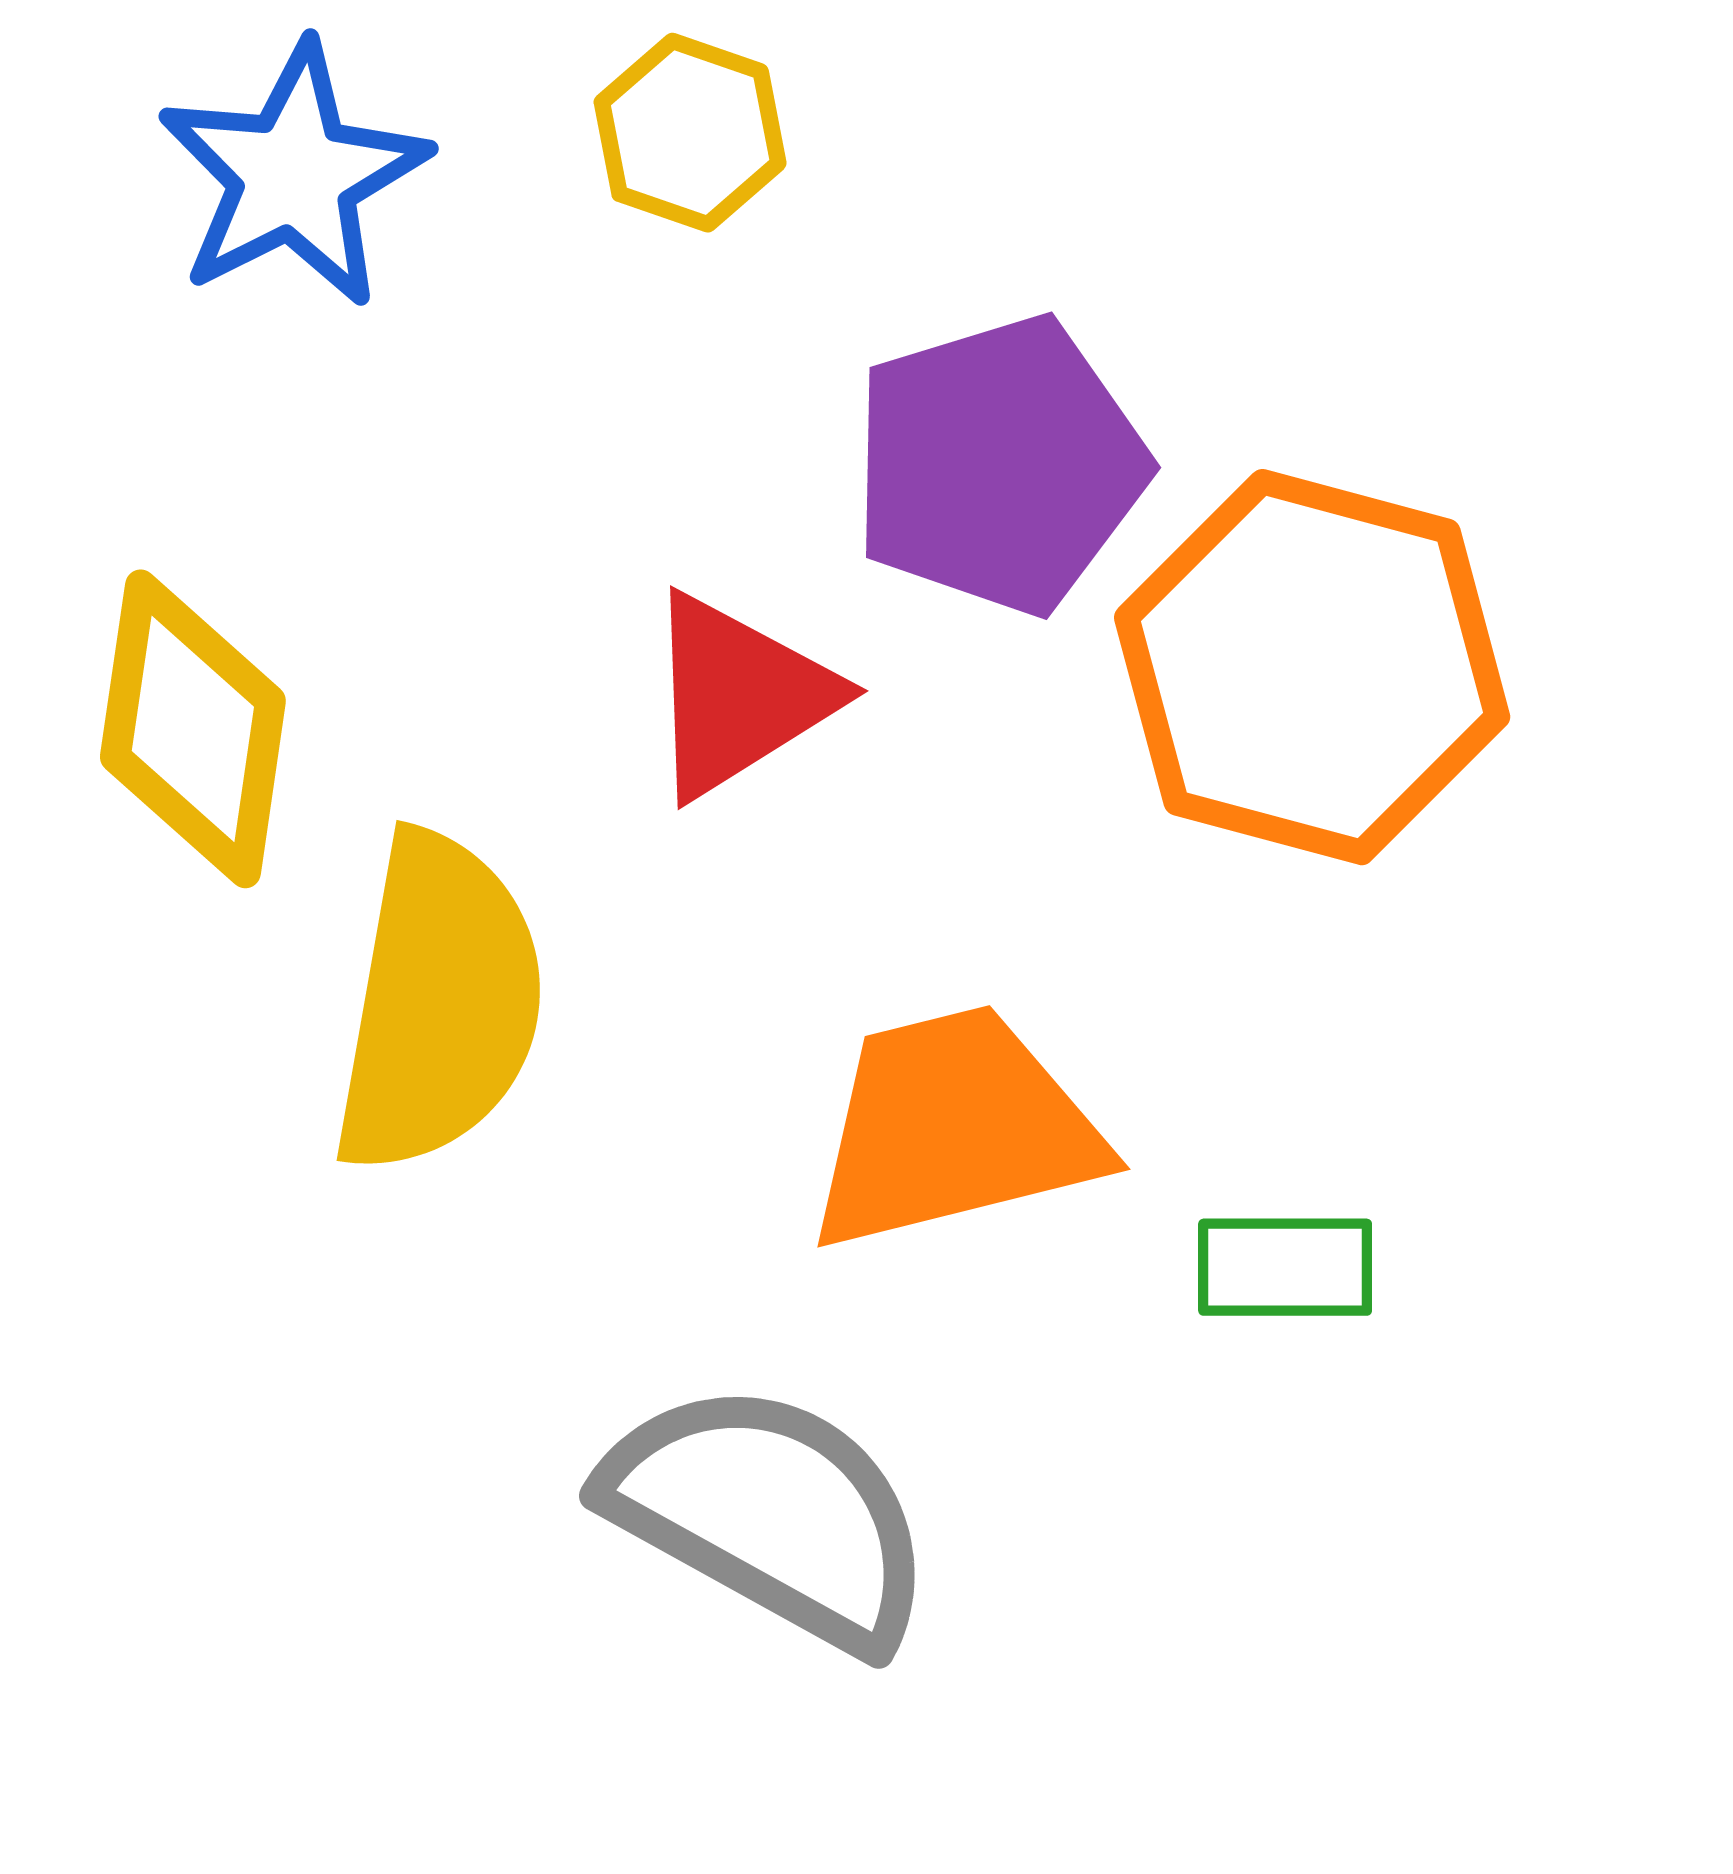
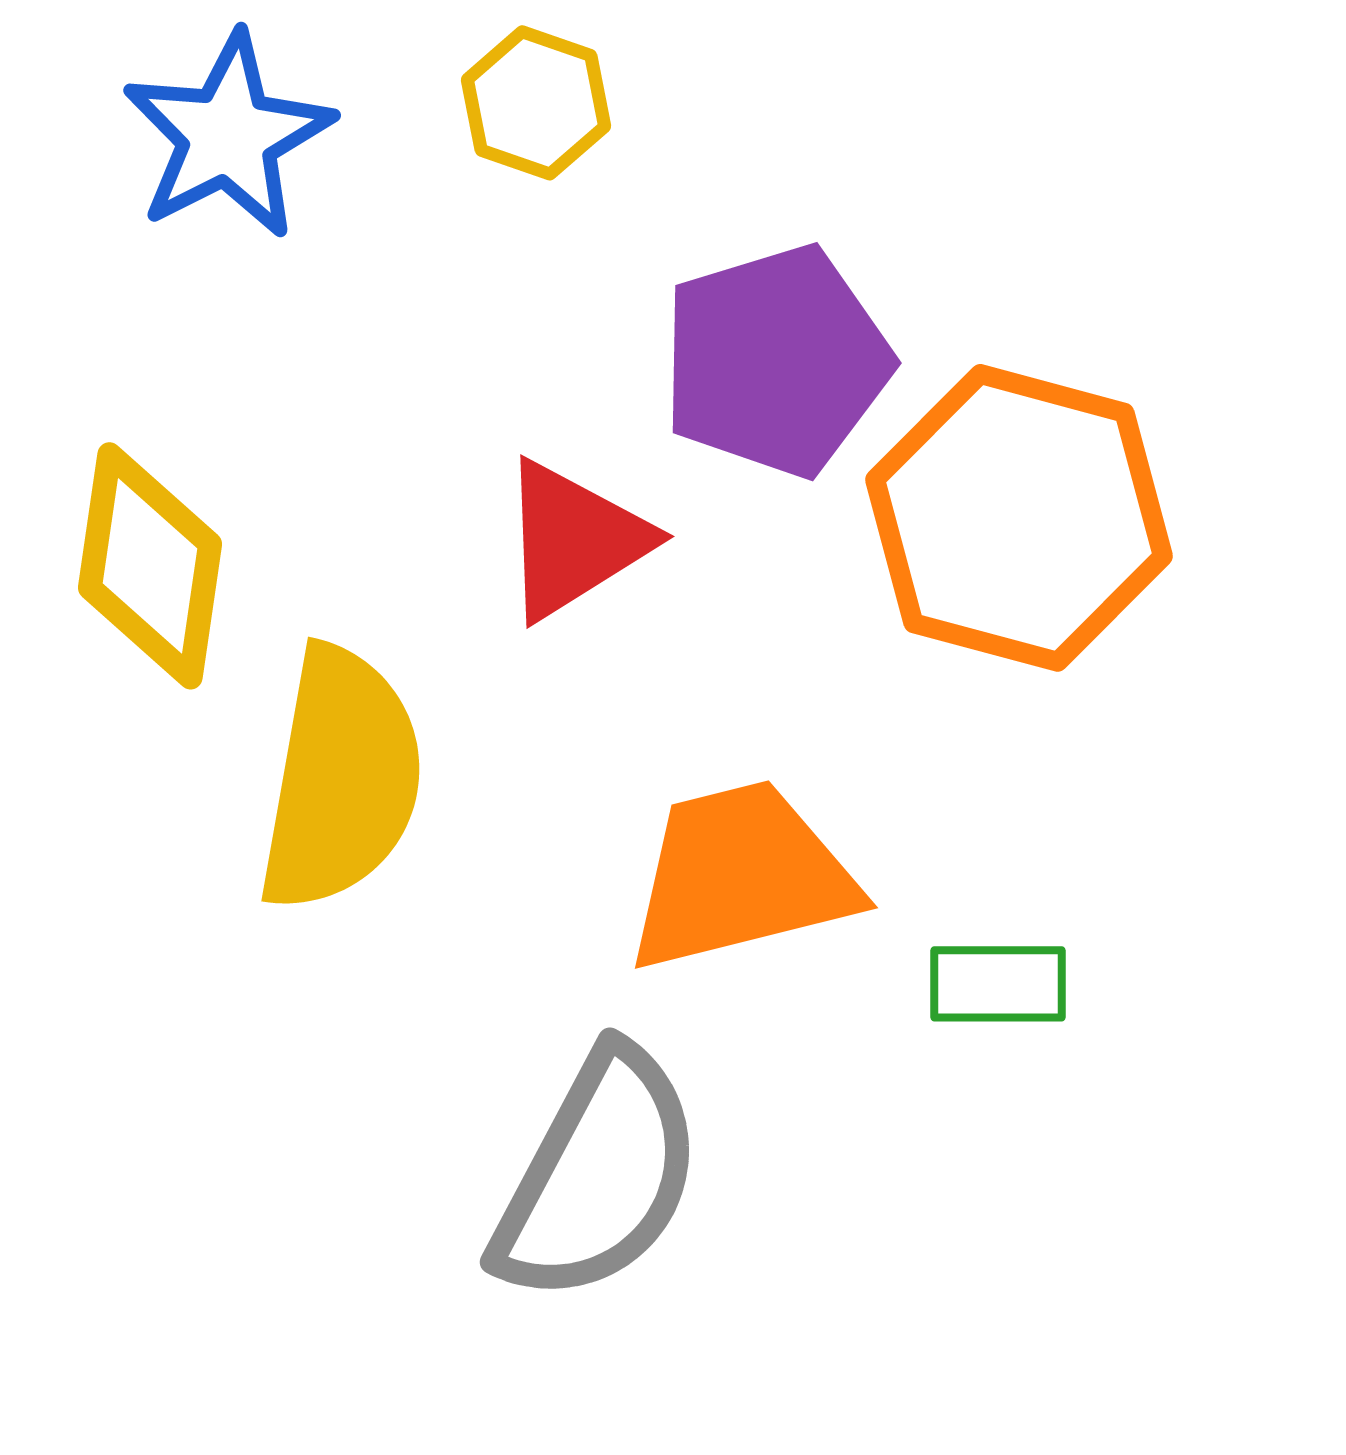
gray semicircle: (770, 1514) -> (598, 1176), turned 89

